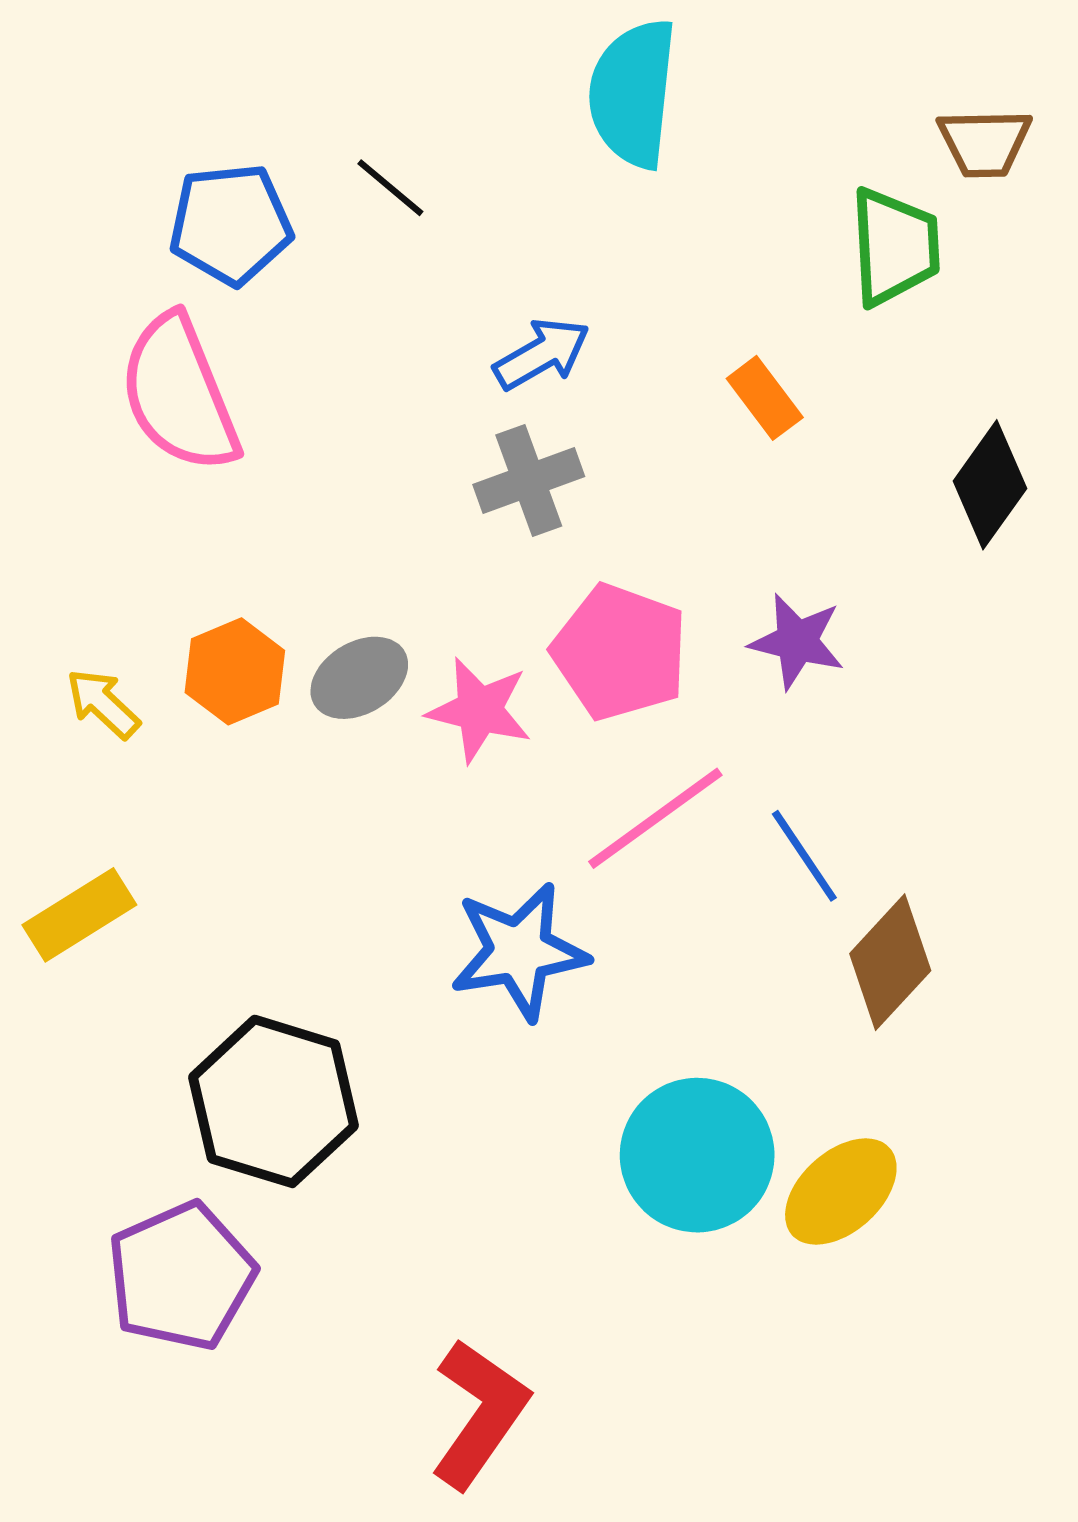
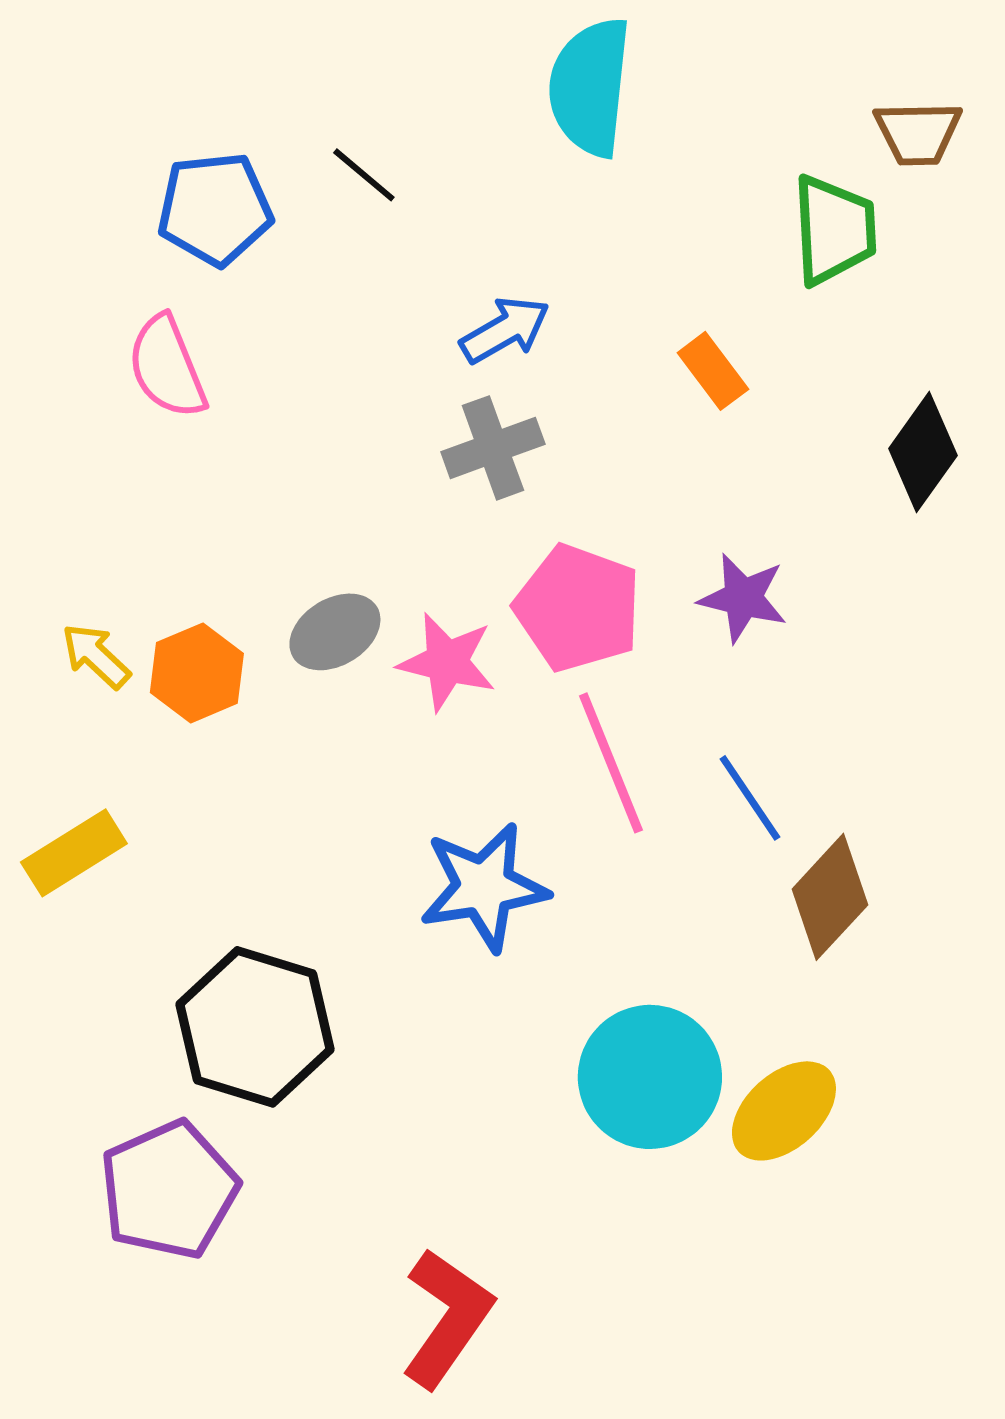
pink semicircle: (179, 394) -> (167, 367), size x0.7
orange hexagon: (235, 671) -> (197, 673), moved
pink line: (655, 818) -> (611, 763), turned -76

